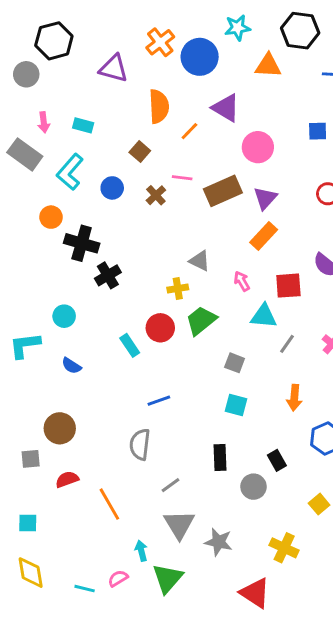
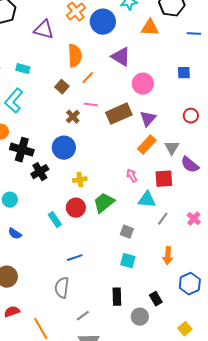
orange line: (189, 131) -> (88, 78), moved
blue circle: (112, 188) -> (64, 148), moved, size x1.5
gray triangle: (200, 261) -> (172, 148), moved, turned 35
yellow cross: (178, 288) -> (80, 180), moved

